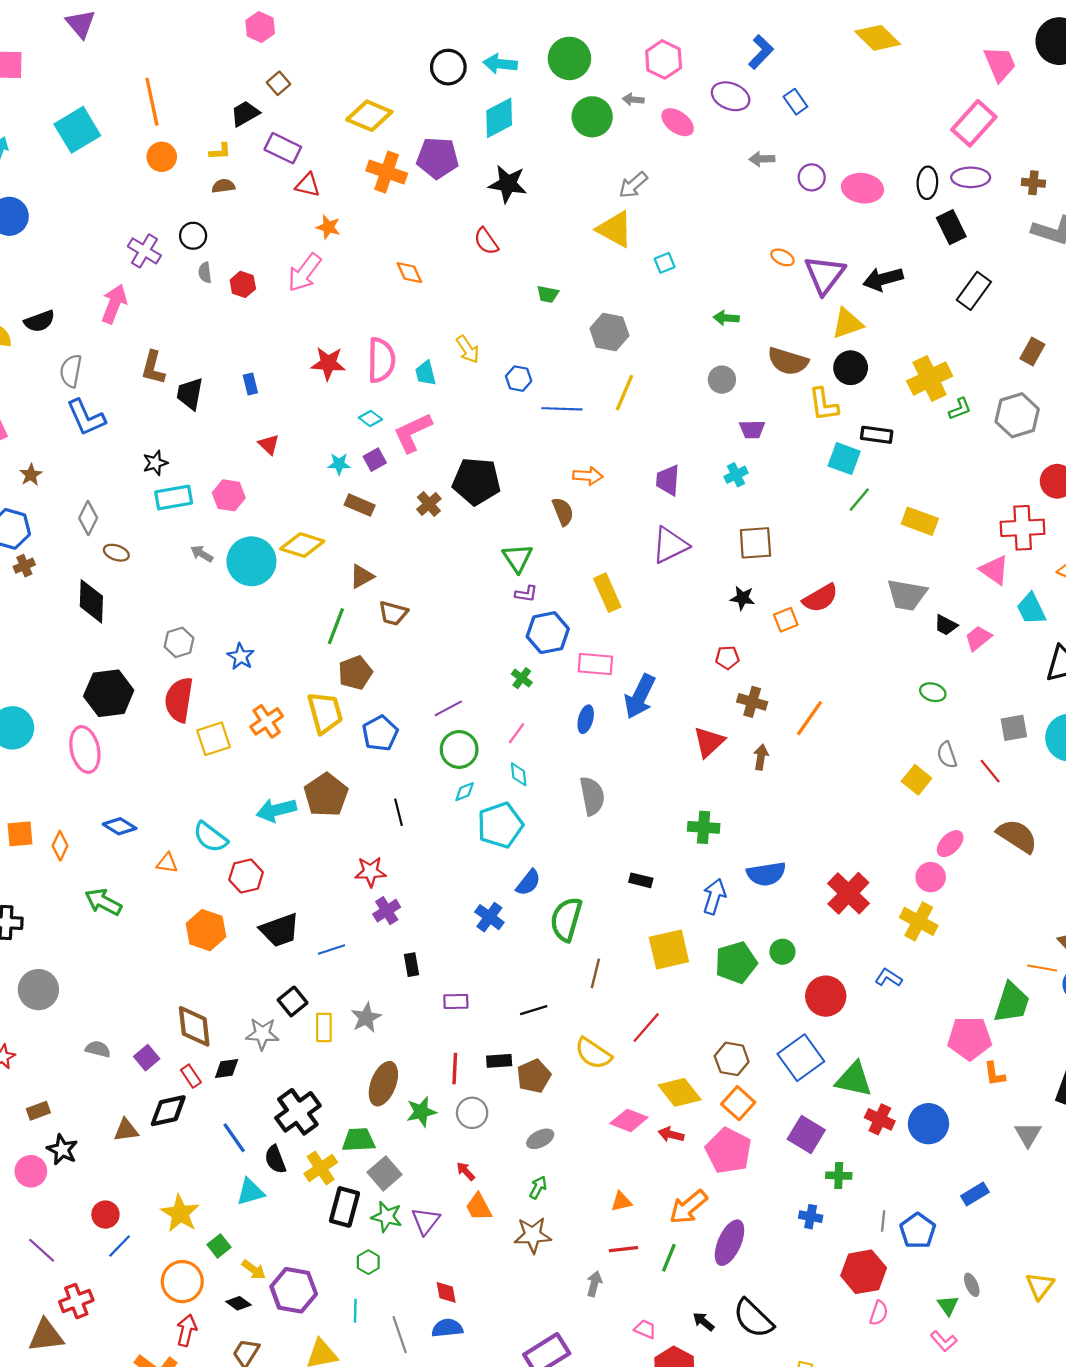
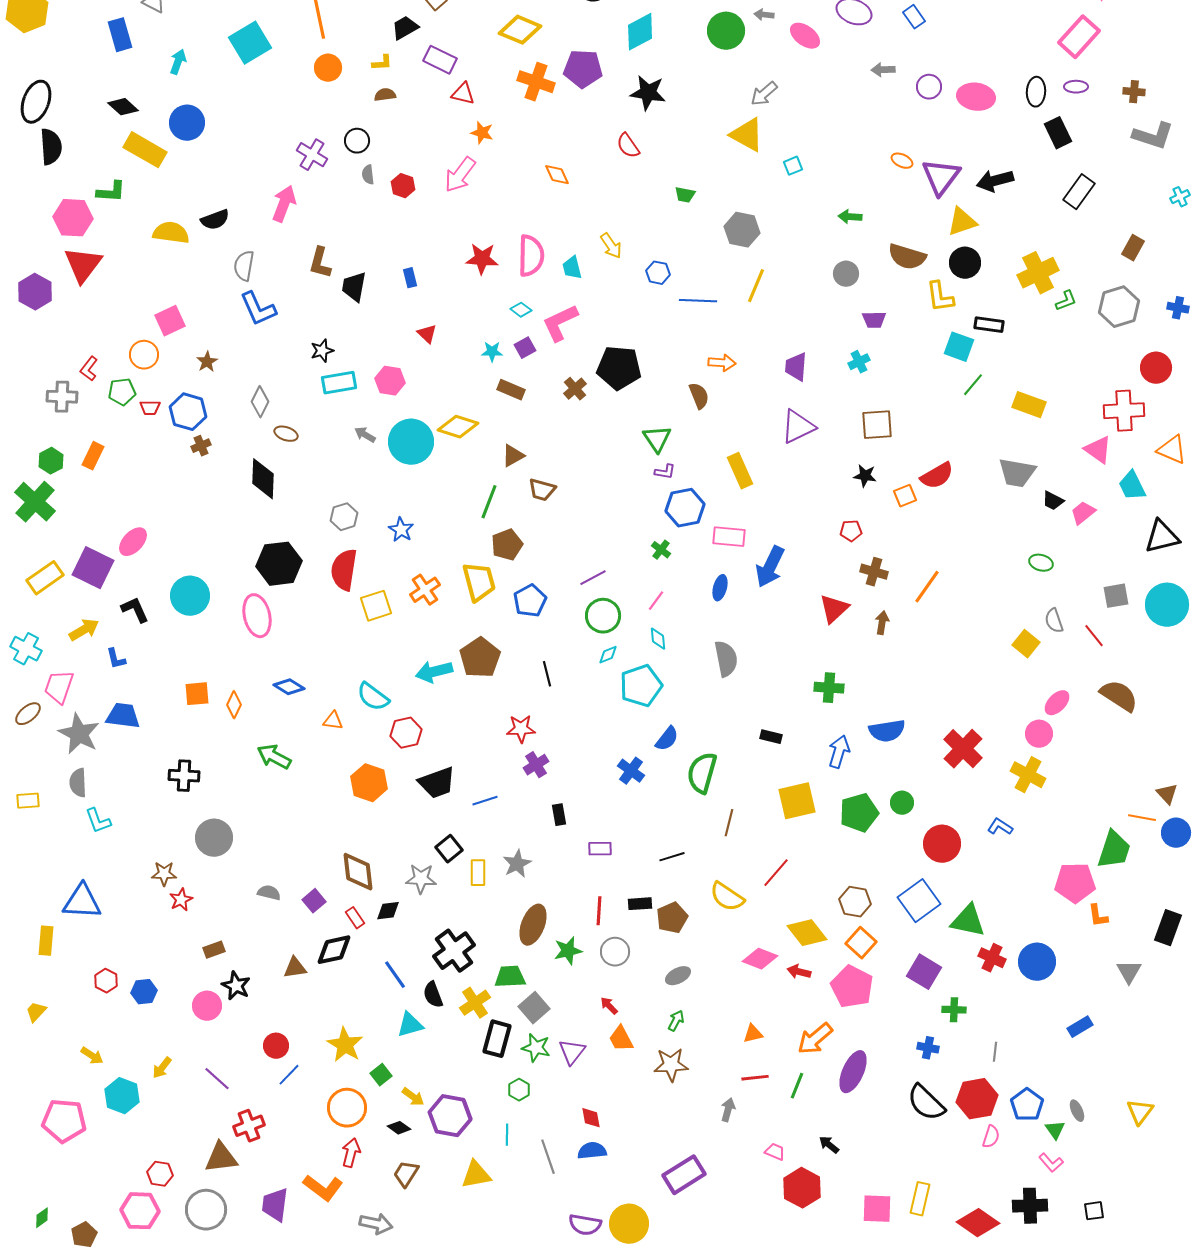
purple ellipse: (971, 177) -> (1076, 87), size x0.7
blue pentagon: (918, 1231) -> (1027, 1105), moved
black semicircle: (753, 1318) -> (926, 1103), moved

